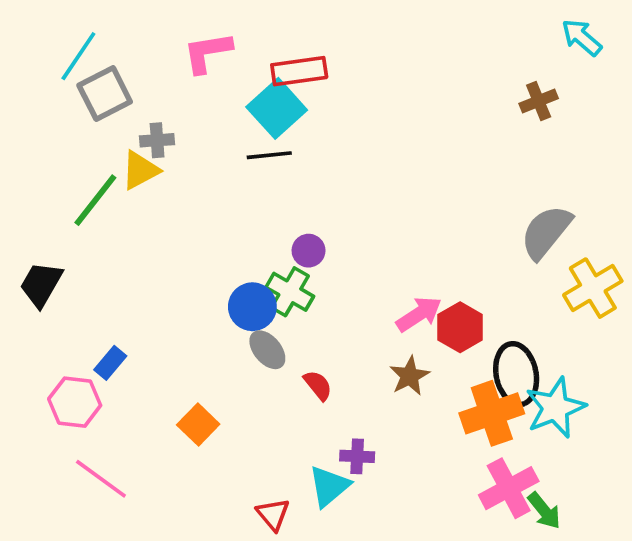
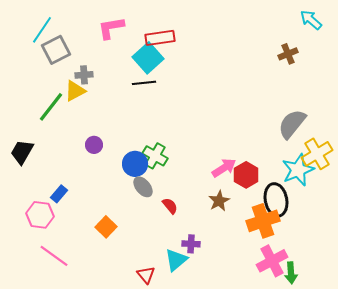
purple circle: (309, 251) -> (94, 145), moved
cyan star: (555, 408) -> (298, 170), moved
green arrow: (544, 511) -> (291, 273), turned 35

